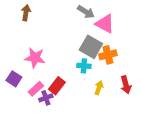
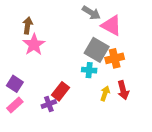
brown arrow: (26, 13) -> (28, 25), moved
pink star: (35, 58) -> (34, 45), moved, turned 30
red arrow: (126, 85) -> (123, 90), moved
pink rectangle: (36, 89) -> (15, 105), moved

